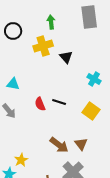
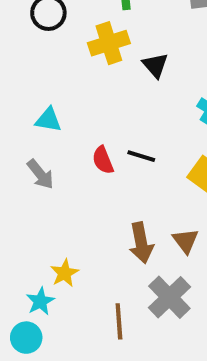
brown arrow: (59, 145) -> (141, 243), turned 42

